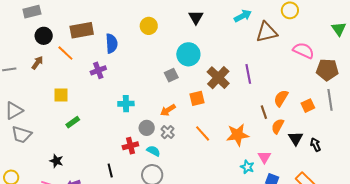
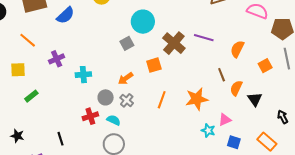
blue semicircle: (112, 44) -> (65, 15), turned 54
orange line: (65, 53) -> (28, 40), moved
purple cross: (98, 70) -> (57, 59), moved
purple line: (248, 74) -> (204, 38), turned -60
orange semicircle: (281, 98) -> (237, 49), moved
orange line: (203, 133) -> (162, 100), turned 66
black arrow: (316, 145) -> (283, 117), moved
pink triangle: (264, 157) -> (225, 120), turned 40
black line: (110, 170) -> (60, 139), moved

